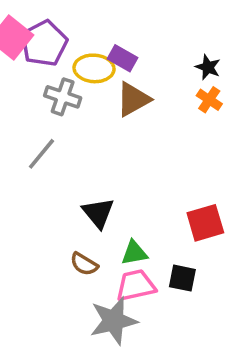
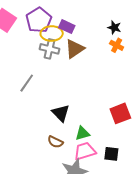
purple pentagon: (44, 43) -> (39, 20), moved
gray cross: (63, 97) -> (50, 49), moved
black square: (182, 278) -> (111, 154), moved

